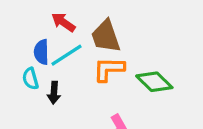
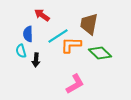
brown trapezoid: (106, 36) -> (89, 24), moved, turned 30
cyan line: (67, 55) -> (58, 36), moved

